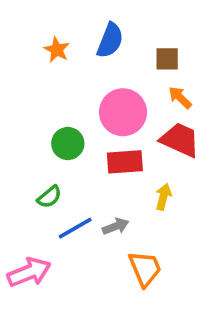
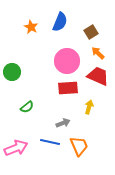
brown square: (167, 59) -> (91, 32), turned -32
green circle: (68, 144) -> (12, 72), moved
blue line: (75, 228) -> (50, 142), moved, turned 42

